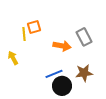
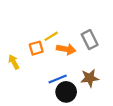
orange square: (34, 27) -> (36, 48), moved
yellow line: (24, 34) -> (51, 36), moved, turned 64

